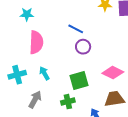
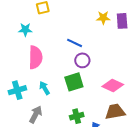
green square: (79, 80) -> (74, 82), moved
green cross: (68, 102) -> (77, 116), moved

